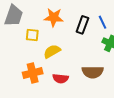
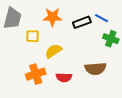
blue line: (103, 22) -> (102, 18), turned -32
black rectangle: (82, 25) -> (82, 22), turned 54

